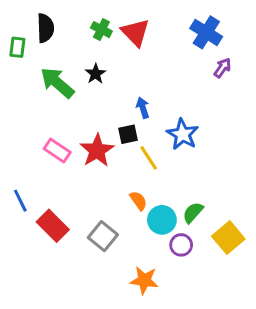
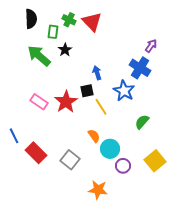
blue cross: (206, 32) -> (140, 68), moved
green rectangle: (17, 47) -> (53, 32), moved
green semicircle: (193, 212) -> (142, 122), moved

